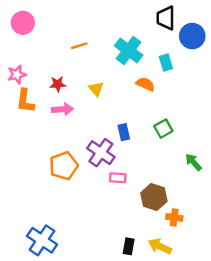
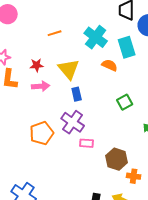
cyan rectangle: (166, 62) -> (127, 47), size x1.5
yellow triangle: (96, 89) -> (69, 69), size x1.6
blue rectangle: (124, 132) -> (77, 94), moved

